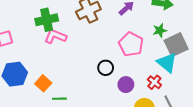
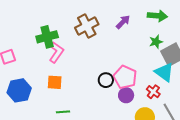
pink L-shape: (55, 36) -> (56, 52), turned 105
pink pentagon: (131, 44) -> (125, 77), moved
orange square: (43, 83) -> (55, 82), moved, turned -35

